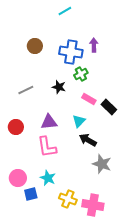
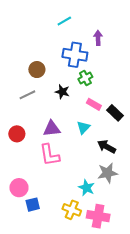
cyan line: (65, 11) -> (64, 21), moved
purple arrow: (94, 45) -> (98, 38), moved
brown circle: (35, 46) -> (37, 70), moved
black arrow: (88, 140) -> (107, 147), moved
gray star: (102, 164) -> (108, 173), turned -30
cyan star: (48, 178) -> (86, 188), moved

